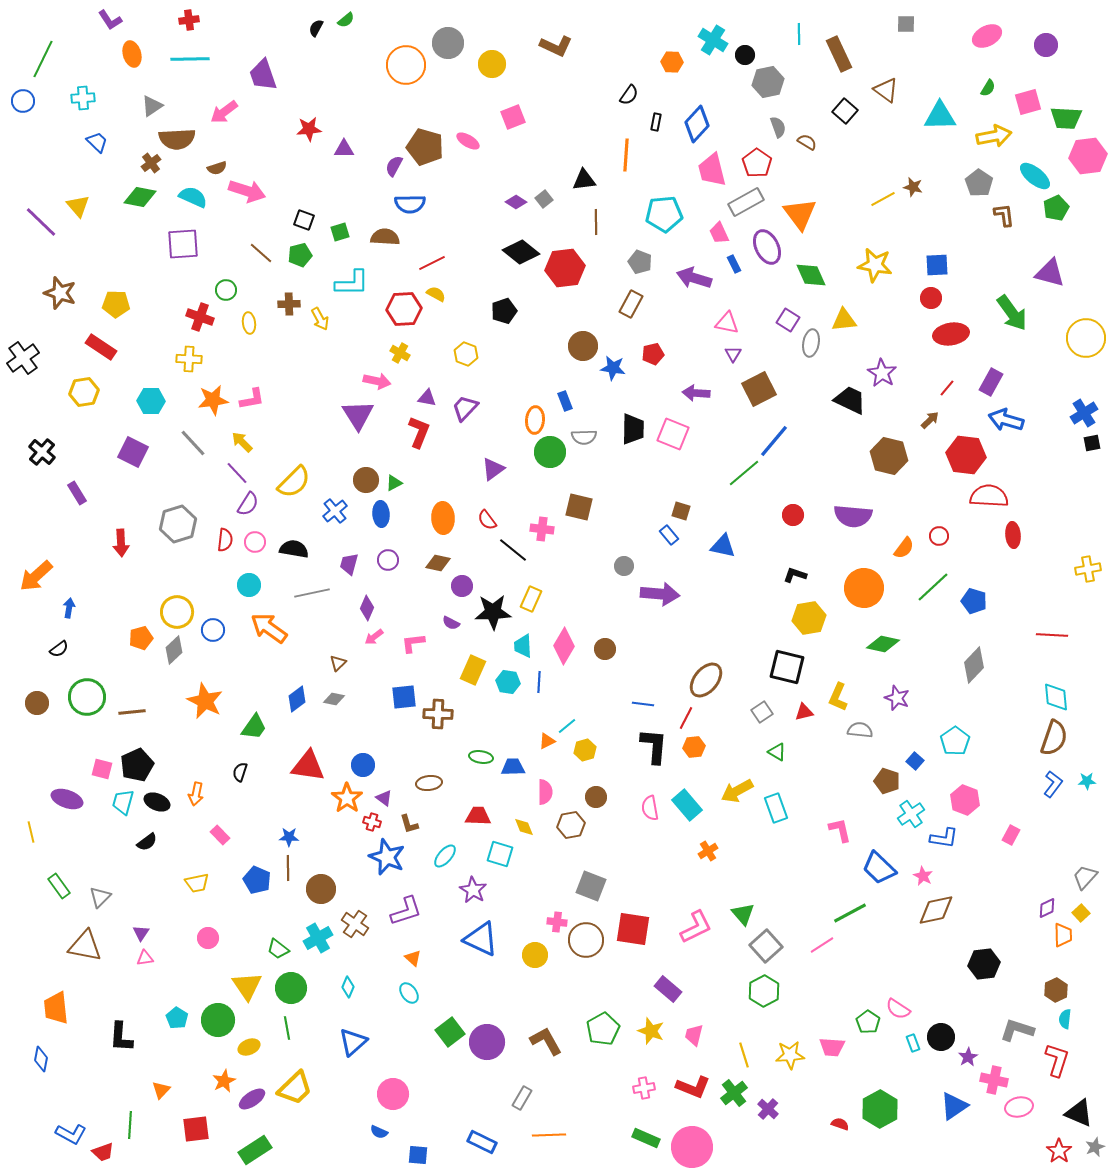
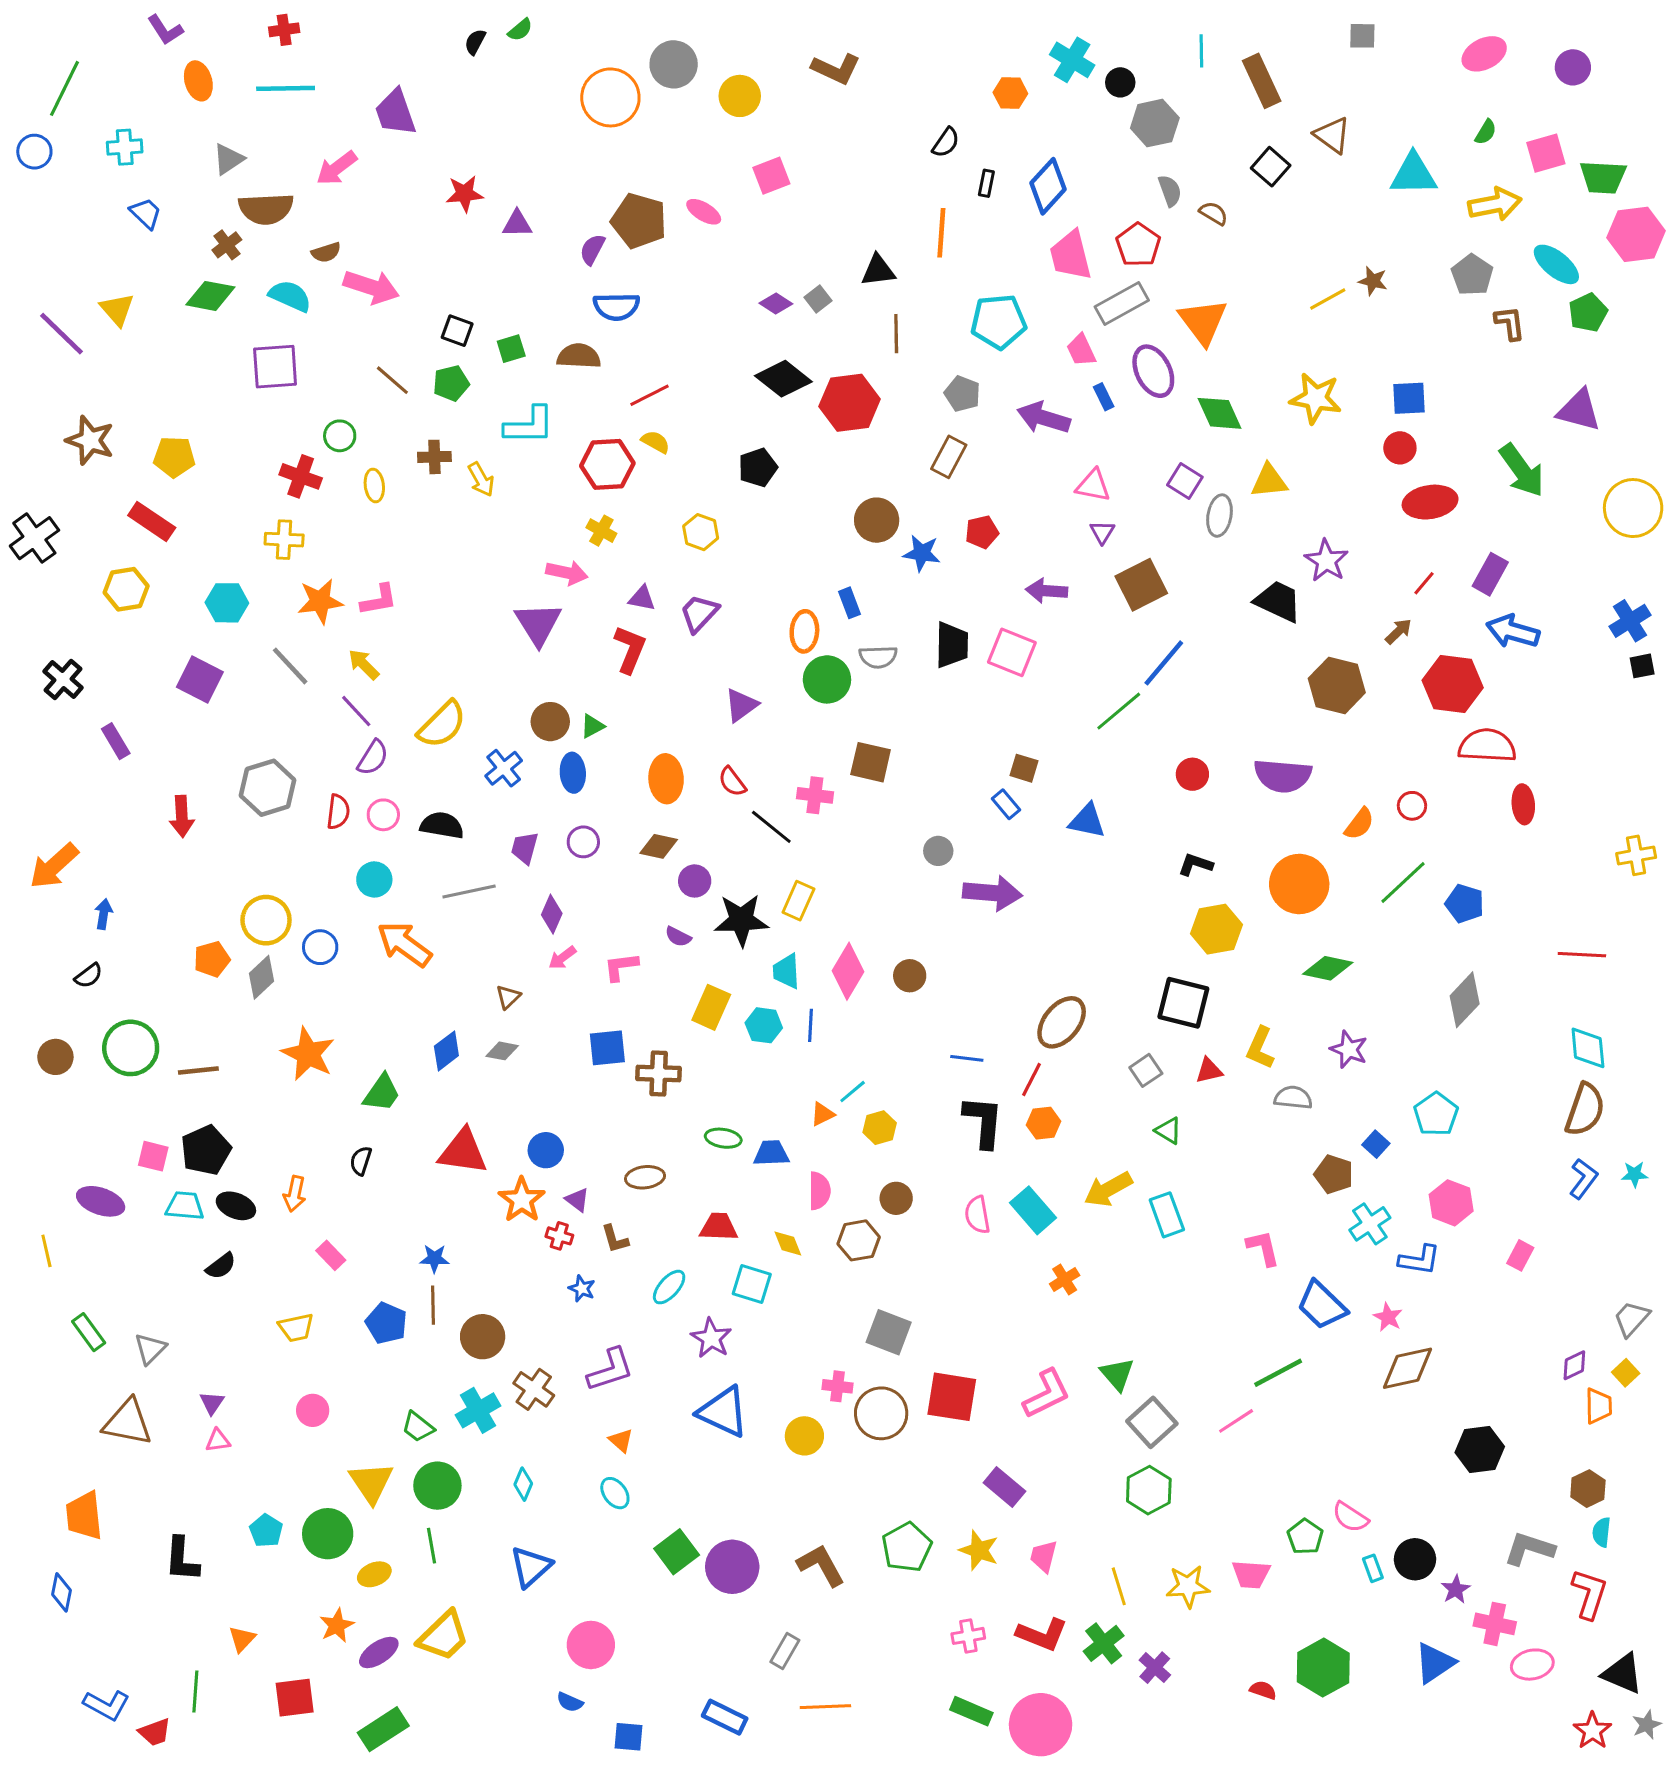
cyan trapezoid: (123, 802) -> (185, 1206), turned 80
blue star: (387, 857) -> (582, 1289), size x0.5

